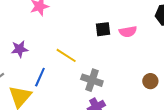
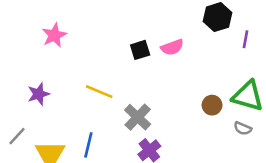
blue line: (40, 77) -> (88, 145), moved
gray cross: (92, 80) -> (138, 117), turned 35

